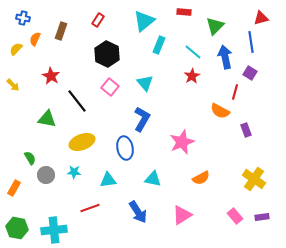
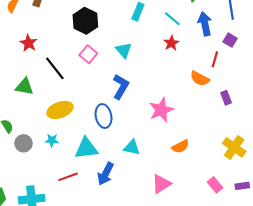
cyan triangle: (108, 180) -> (86, 148), size x1.4
blue arrow: (138, 212) -> (106, 174), moved, turned 60

